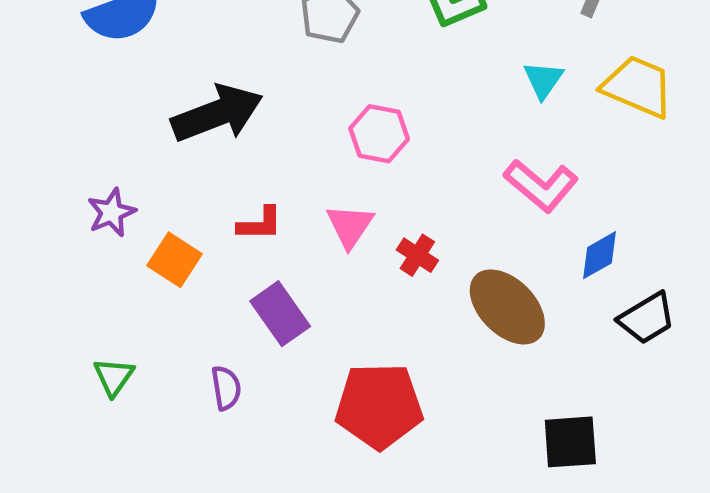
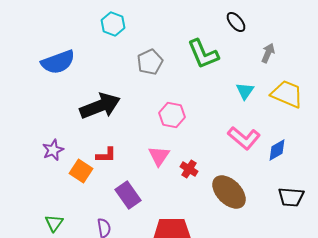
red L-shape: (260, 224) -> (106, 155), moved
blue diamond: (600, 255) -> (277, 150), moved
black trapezoid: (647, 318) -> (291, 197), turned 36

